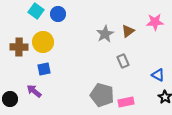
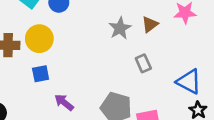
blue triangle: (158, 75) -> (189, 82), size x1.5
purple arrow: (34, 91) -> (64, 102), moved

